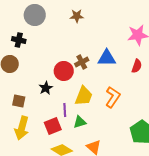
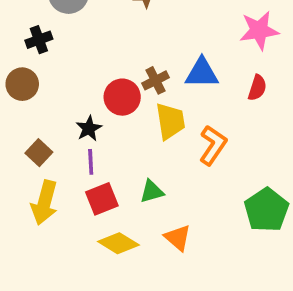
black cross: (19, 40) -> (39, 40), turned -32
yellow trapezoid: (84, 96) -> (170, 121), moved, turned -30
brown square: (19, 101) -> (39, 153), turned 32
purple line: (65, 110) -> (91, 162), moved

